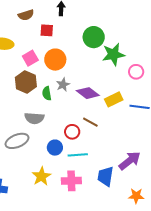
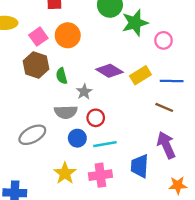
gray star: (63, 85) -> (84, 92), moved
gray semicircle: (34, 118) -> (66, 112), moved
brown line: (90, 122) -> (164, 107), moved
purple arrow: (130, 161) -> (166, 145), turned -70

